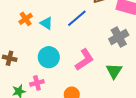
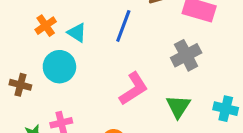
blue line: (77, 18) -> (123, 26), turned -30
cyan circle: (49, 57) -> (59, 67), moved

